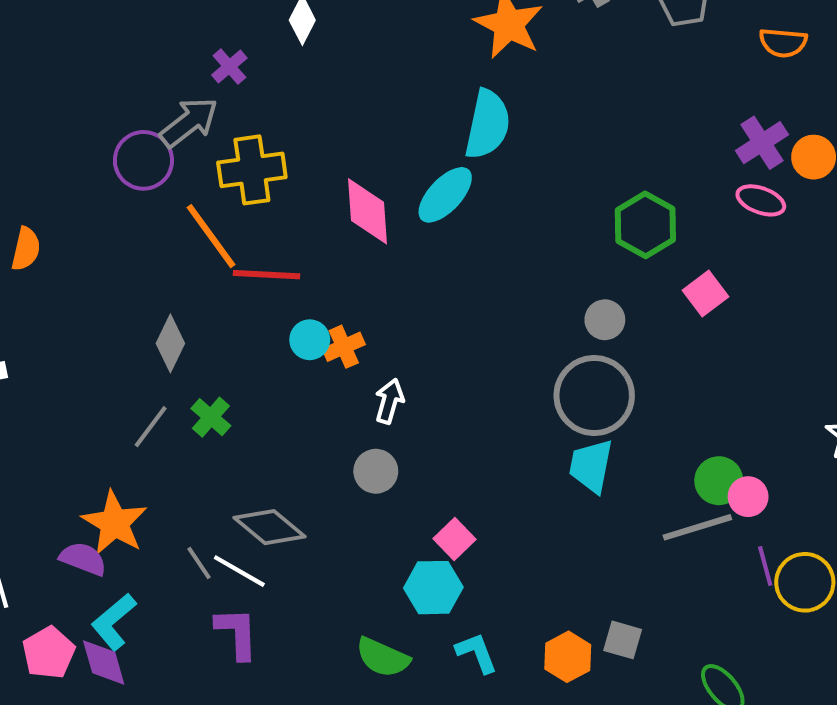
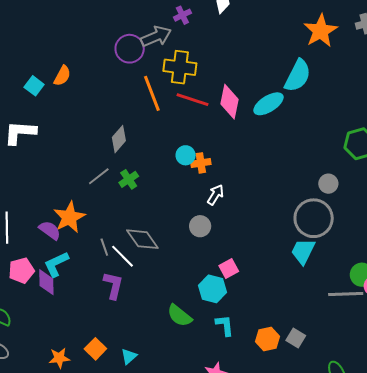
red line: (266, 275) -> (192, 100), moved

